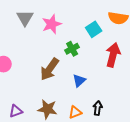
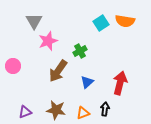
pink star: (52, 24) -> (48, 41), moved
cyan square: (94, 29) -> (101, 23), moved
red arrow: (113, 55) -> (120, 83), moved

